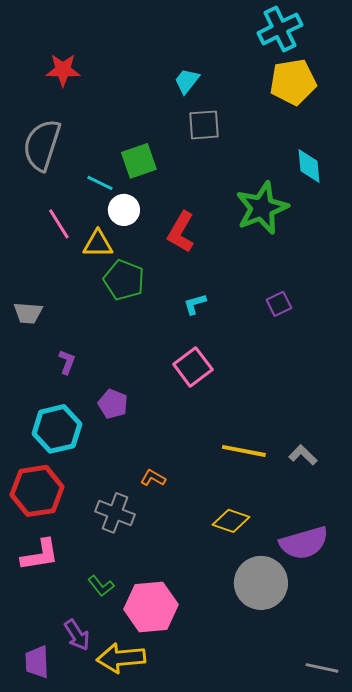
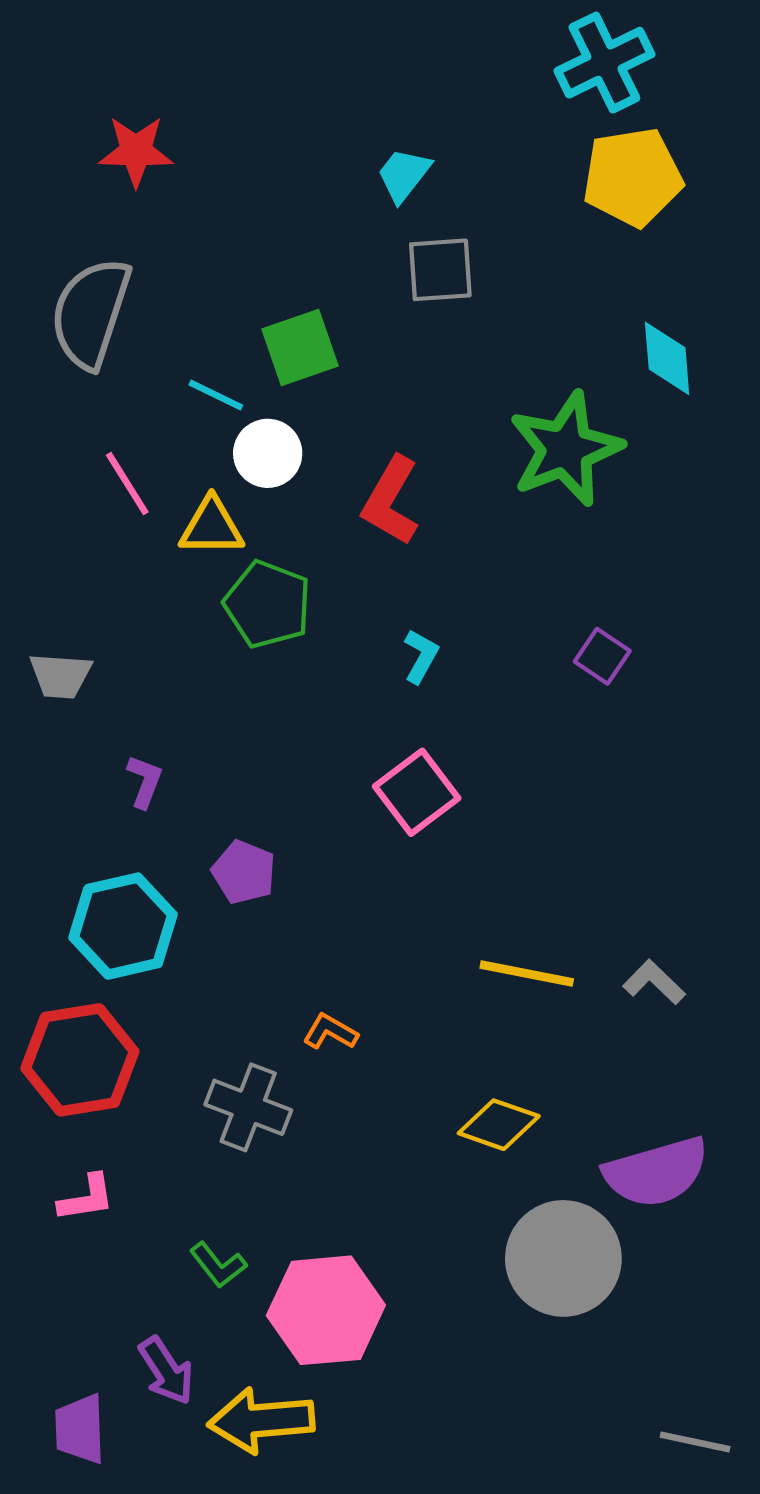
cyan L-shape: (195, 304) -> (421, 656), turned 135
purple square: (279, 304) -> (602, 656), turned -30
pink L-shape: (40, 555) -> (86, 1198), size x0.7

